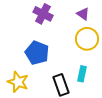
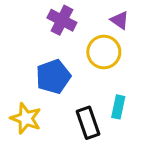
yellow circle: (87, 39) -> (104, 52), moved
blue pentagon: (37, 53) -> (53, 77), turned 30

